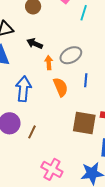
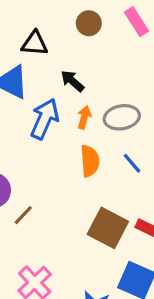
blue line: (86, 80) -> (132, 163), turned -64
blue arrow: (23, 89) -> (45, 119), moved

